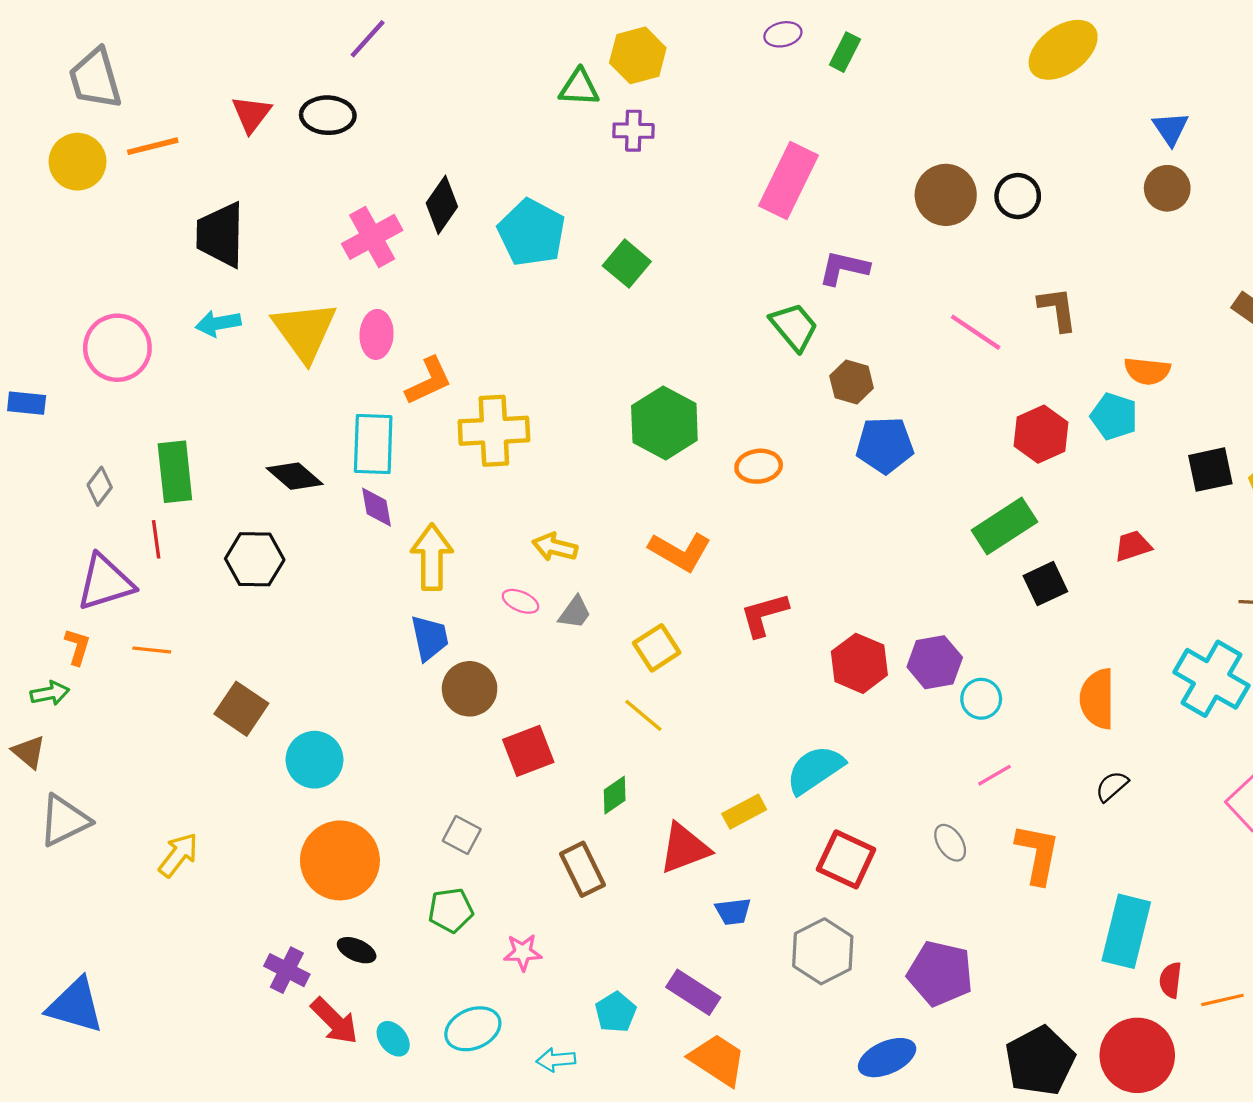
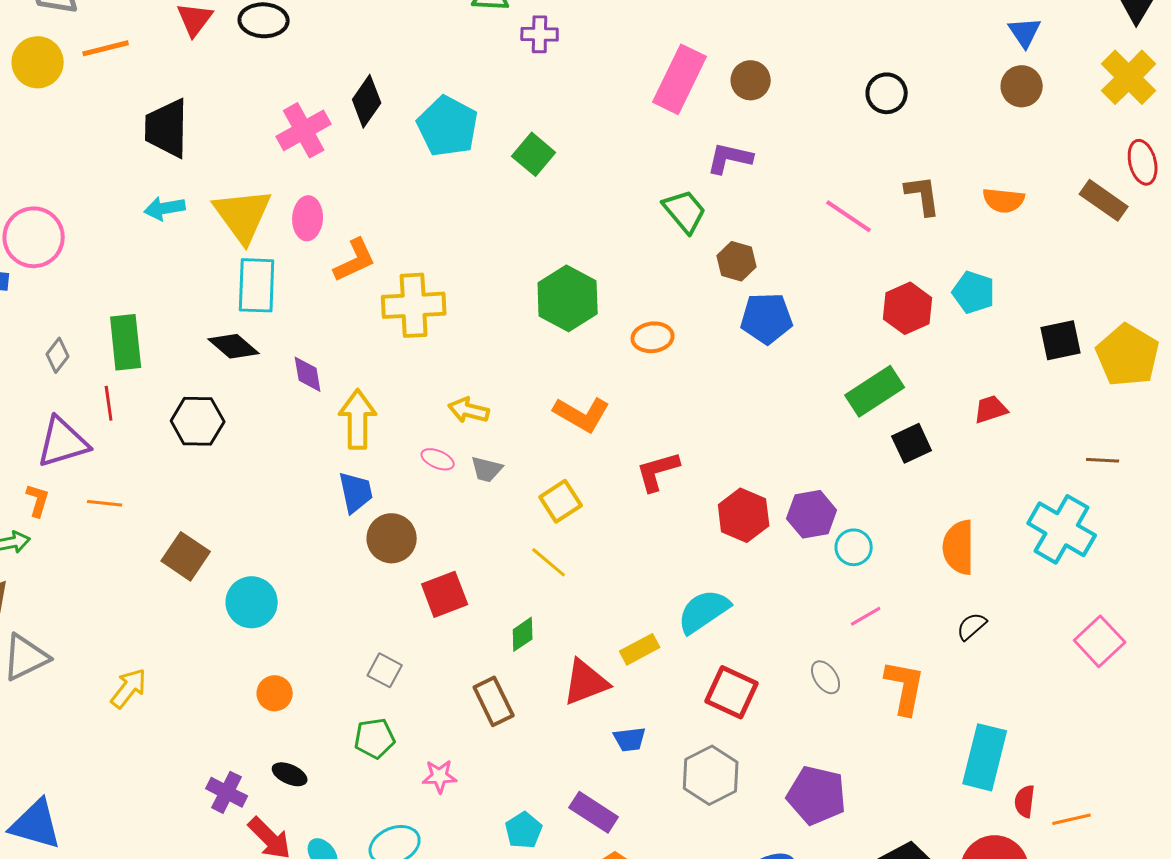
brown circle: (946, 195) -> (751, 80), moved, size x0.7
pink circle: (117, 348) -> (34, 237), moved
orange semicircle: (1147, 371) -> (1004, 200), moved
cyan rectangle: (373, 444) -> (257, 285), moved
gray trapezoid: (575, 612) -> (487, 469), turned 68
orange circle: (340, 860) -> (275, 693), size x0.5

